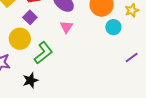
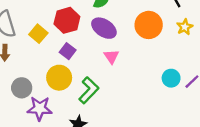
cyan circle: (113, 27) -> (171, 78), moved

